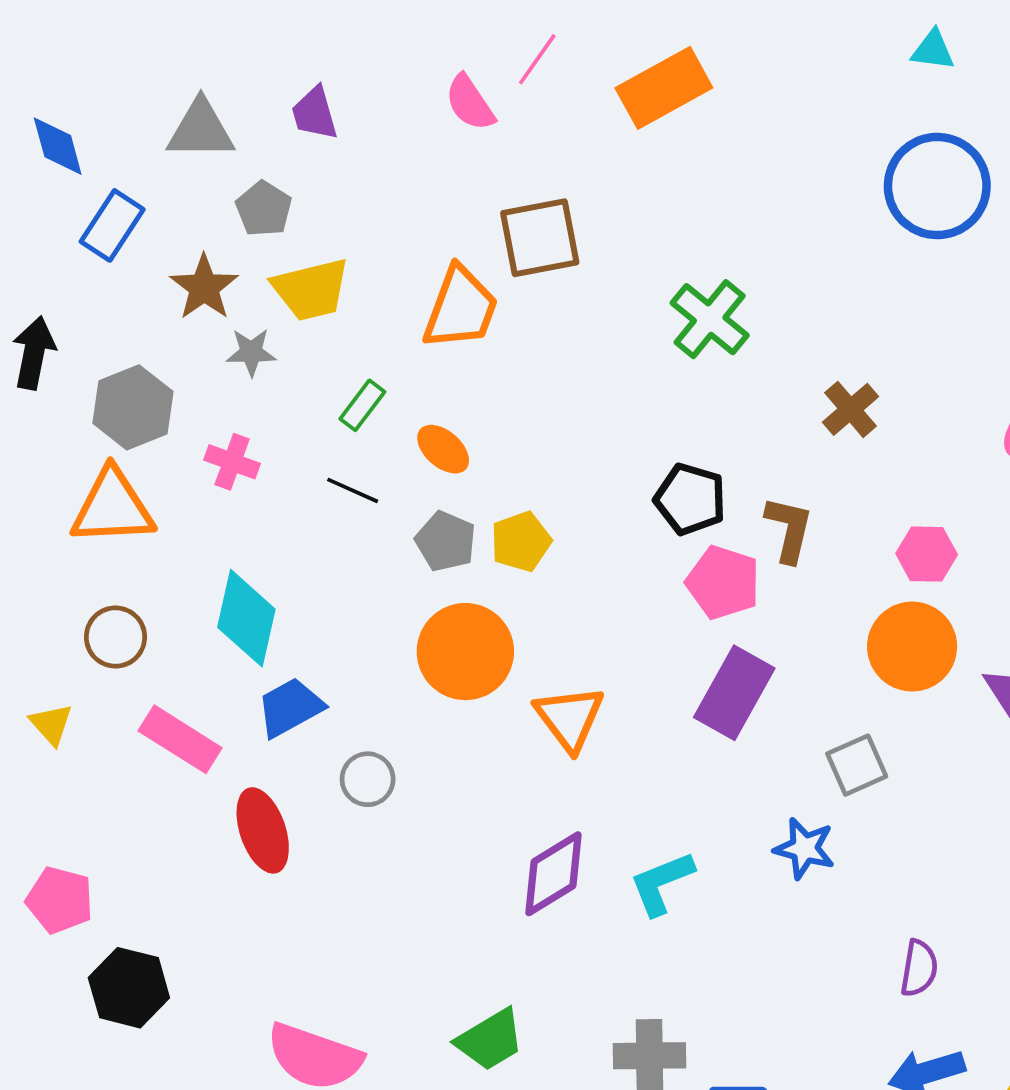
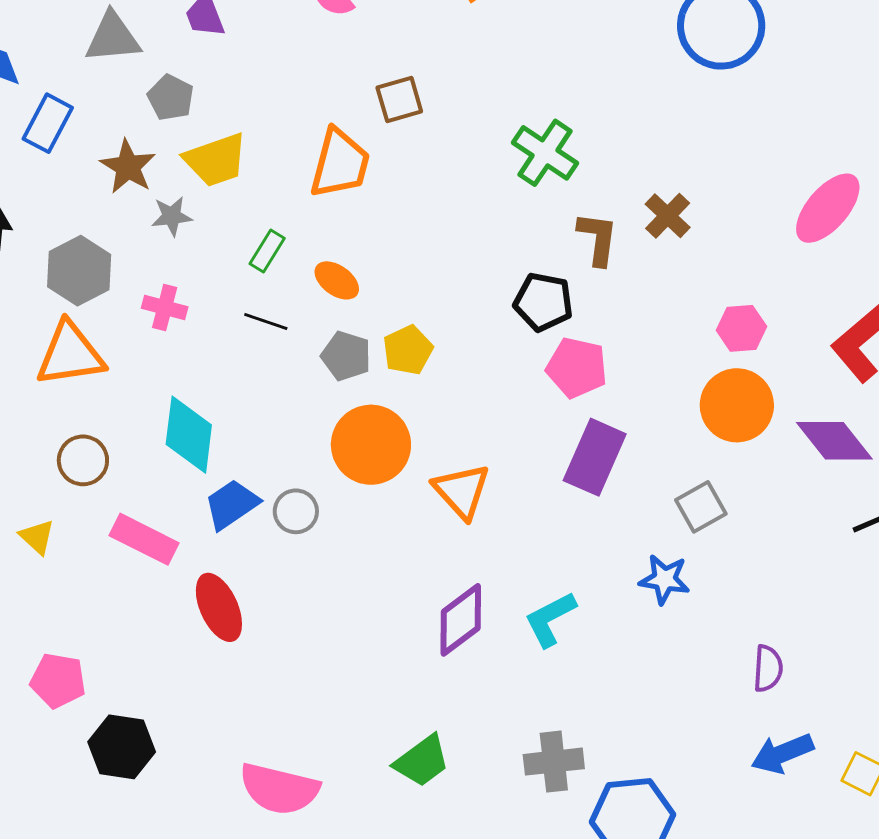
brown square: (540, 238) -> (399, 100), size x0.7
brown L-shape: (789, 529) -> (598, 239), moved
gray circle: (368, 779) -> (296, 511), moved

